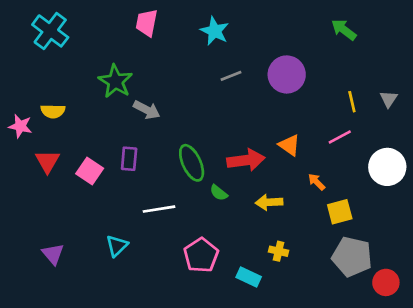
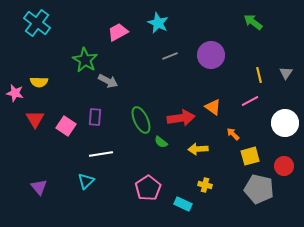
pink trapezoid: (147, 23) -> (118, 32), moved, turned 50
white line: (159, 209) -> (101, 154), moved
red circle: (386, 282) -> (284, 166), moved

